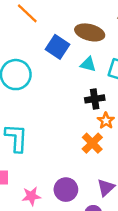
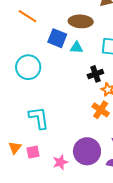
cyan triangle: (88, 64) -> (77, 48), moved
purple circle: (66, 190) -> (87, 151), size x1.4

